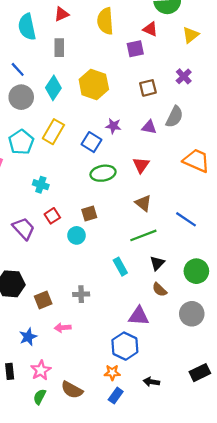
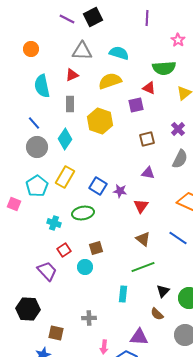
yellow semicircle: (105, 21) -> (110, 81), turned 75
yellow hexagon: (94, 84) -> (100, 121), moved
gray semicircle: (174, 117) -> (180, 159), moved
purple star: (113, 126) -> (120, 191), moved
green ellipse: (103, 173) -> (83, 213), moved
blue line: (186, 219) -> (178, 238), moved
purple trapezoid: (23, 229) -> (47, 271), moved
black triangle: (157, 263) -> (163, 291), moved
cyan rectangle: (120, 267) -> (123, 294), turned 35
brown square: (43, 300) -> (56, 333), moved, turned 35
pink arrow: (63, 328) -> (104, 347), moved, turned -80

